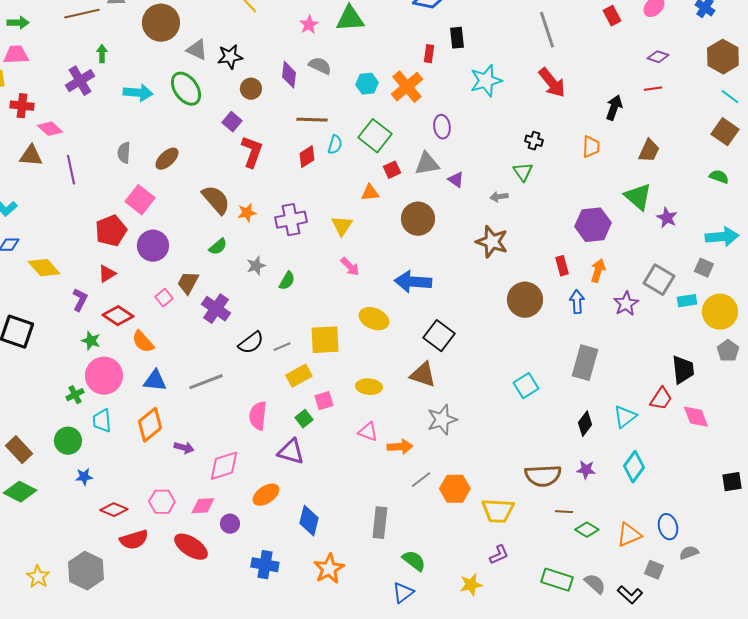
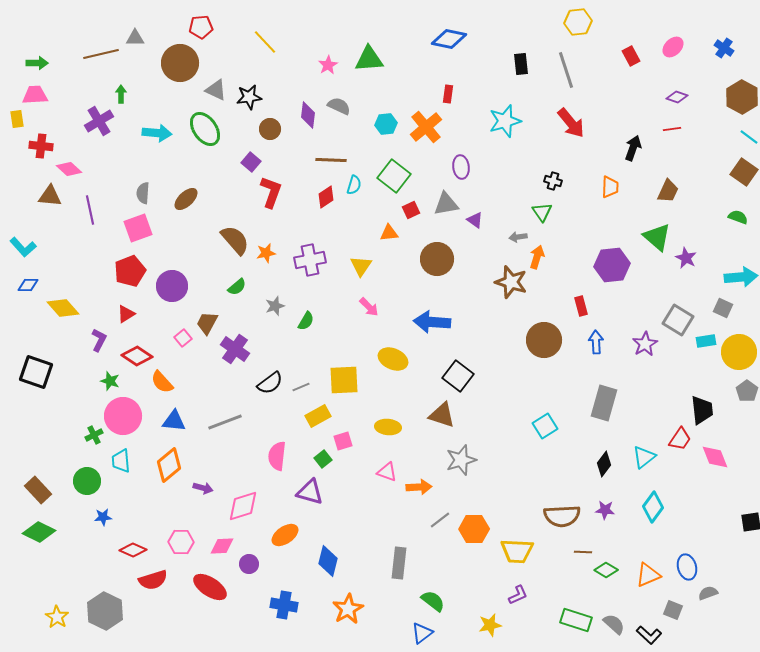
black rectangle: (457, 38) -> (521, 64), moved
pink square: (140, 200) -> (138, 228), moved, turned 32
orange arrow: (598, 271) -> (537, 257), moved

